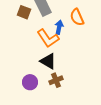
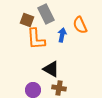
orange L-shape: (48, 38) -> (36, 39), moved, turned 30
brown cross: (56, 80) -> (59, 88), turned 32

